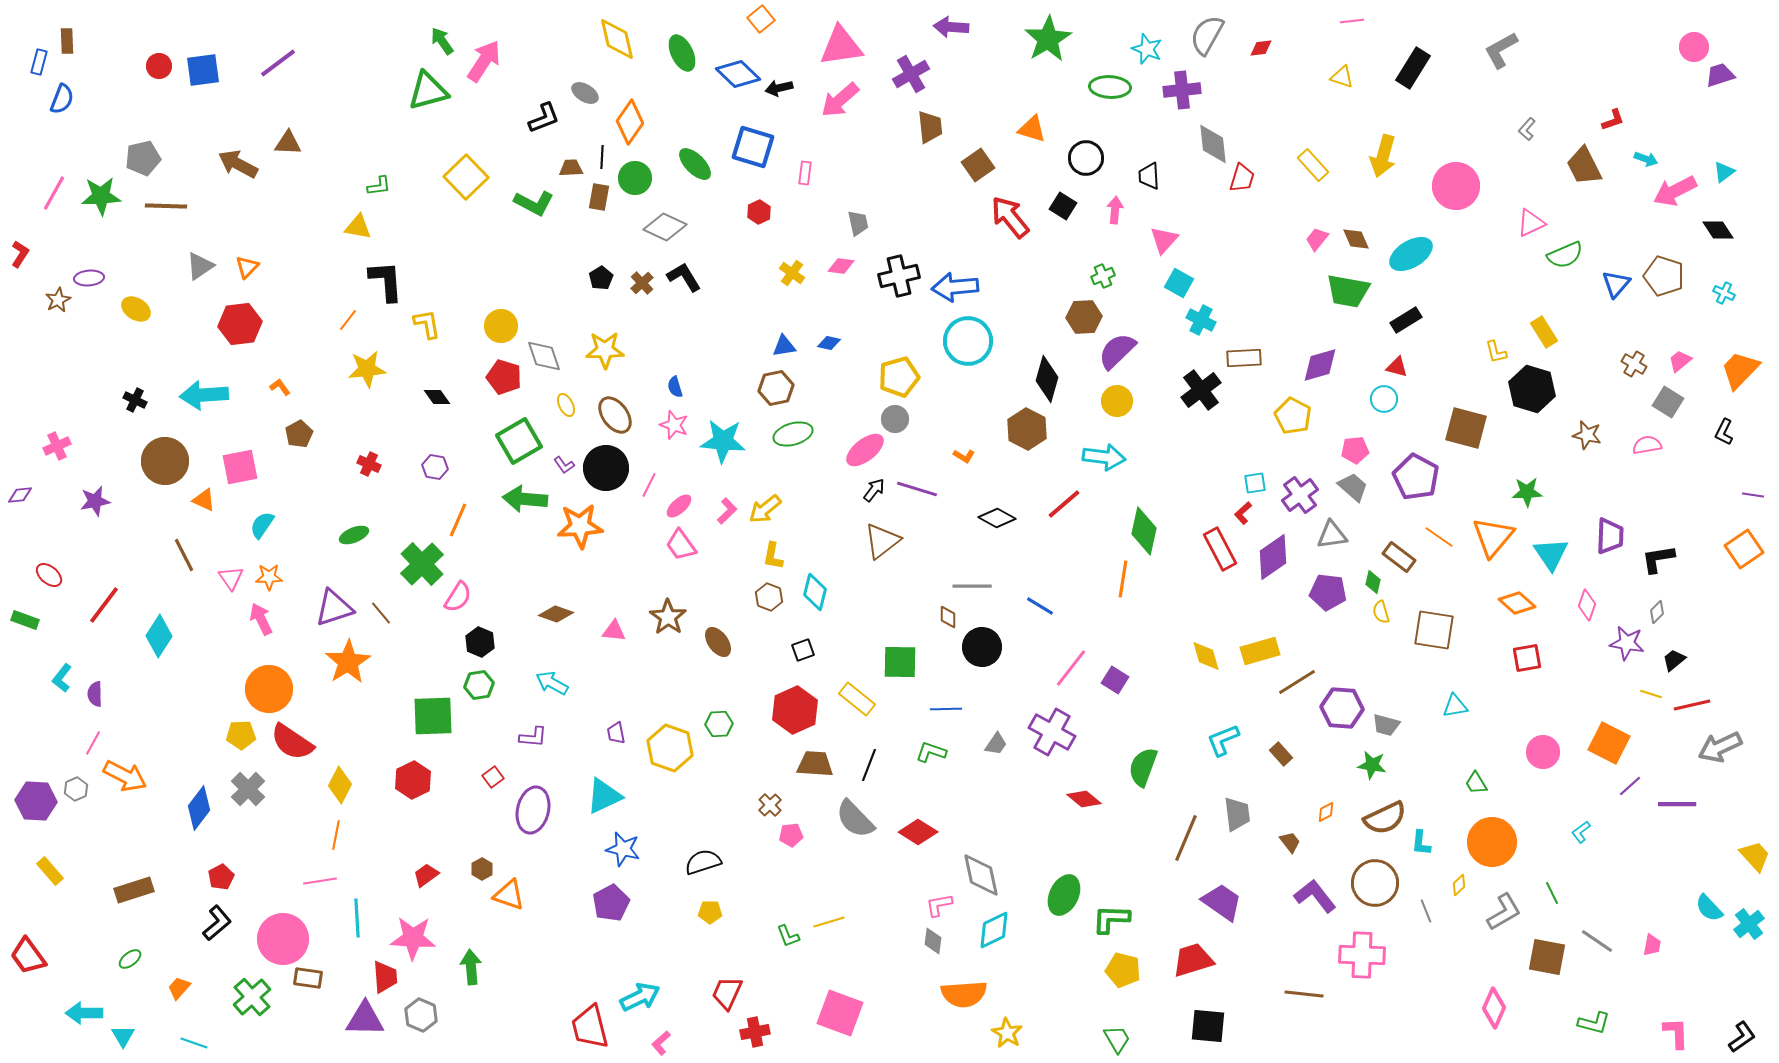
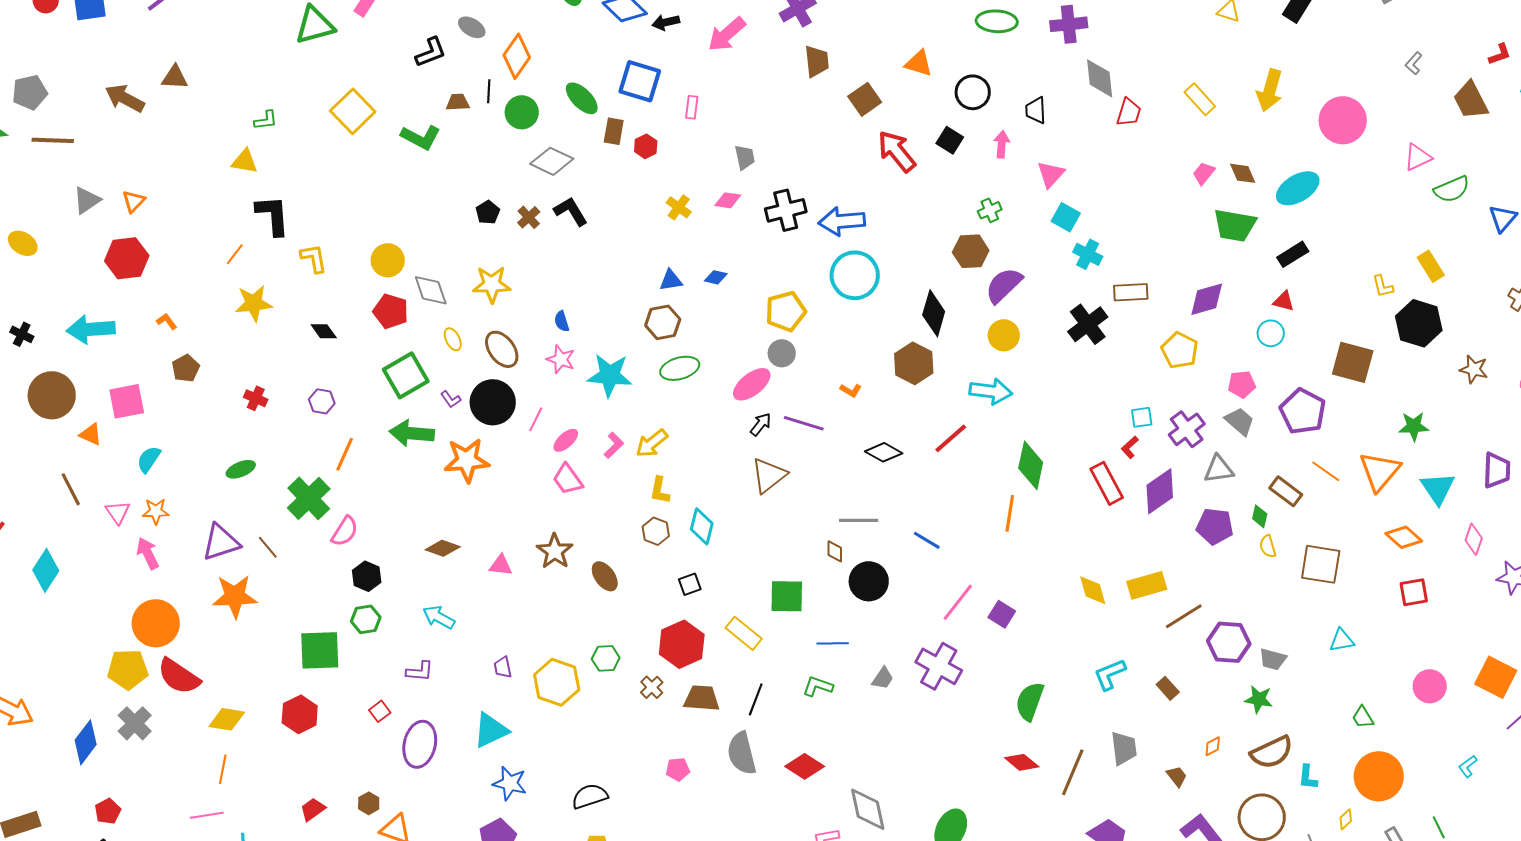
brown rectangle: (599, 197) -> (614, 131), moved
orange star: (348, 662) -> (235, 596), turned 30
yellow pentagon: (241, 735) -> (128, 669), size x1.4
yellow diamond: (340, 785) -> (227, 719), turned 72
red diamond: (1084, 799) -> (1022, 762), moved
brown cross: (770, 805) -> (652, 687), moved
gray semicircle: (855, 819) -> (742, 753), turned 30

